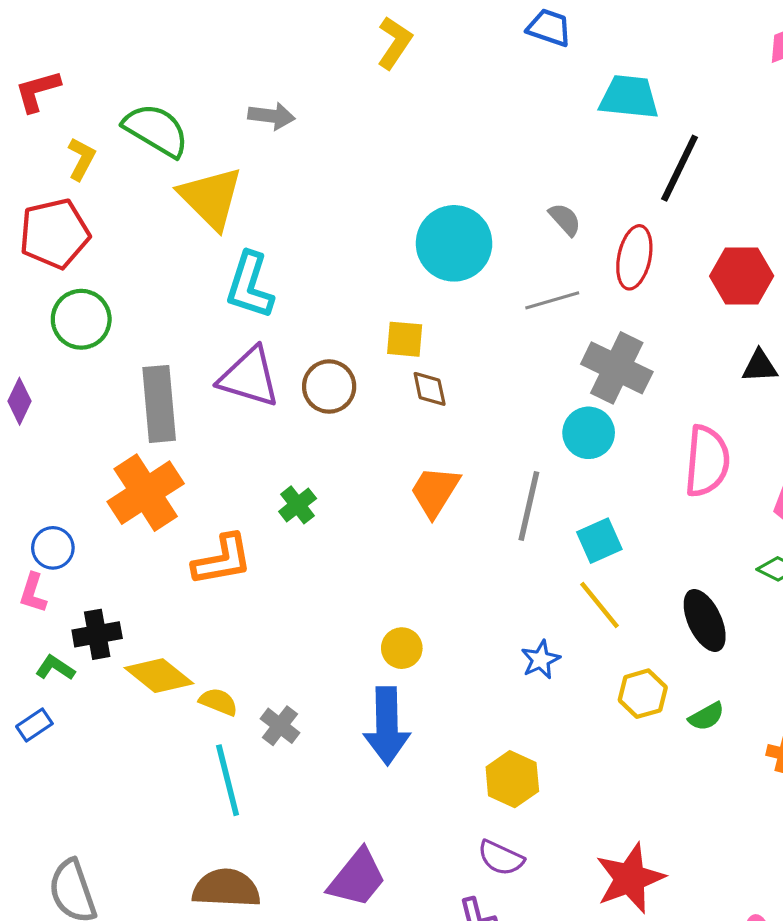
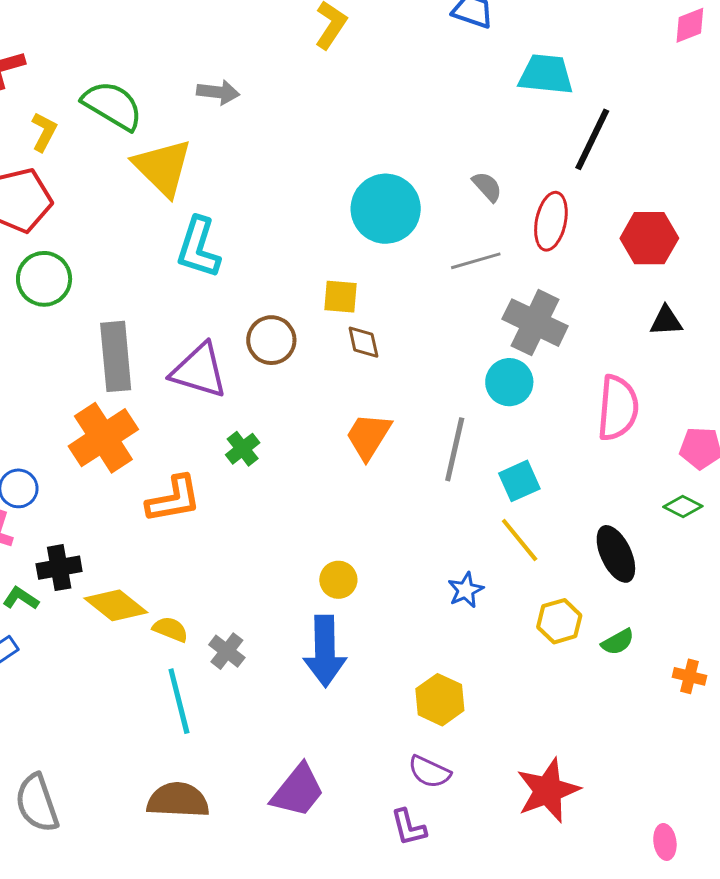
purple triangle: (249, 377) -> (199, 371), moved

